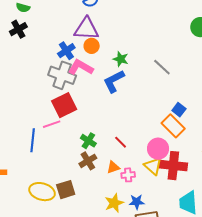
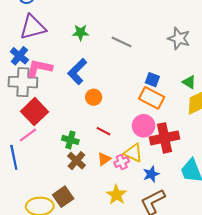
orange circle: (92, 46) -> (94, 97), moved
green star: (121, 59) -> (81, 32), moved
yellow triangle: (153, 166) -> (133, 153), moved
blue star: (137, 202) -> (151, 174), moved

